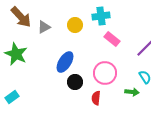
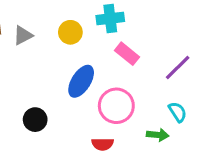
blue ellipse: (65, 62) -> (81, 81), moved
black circle: (75, 82) -> (35, 120), moved
red semicircle: (96, 98) -> (103, 144), turned -96

